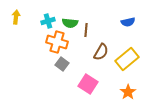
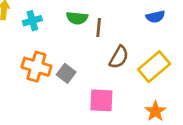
cyan cross: (48, 21) -> (32, 21), moved
orange cross: (57, 42) -> (36, 67), moved
pink square: (88, 84) -> (101, 100), turned -30

